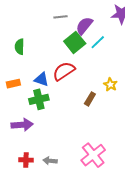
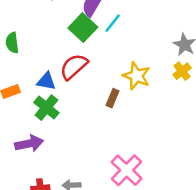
yellow star: (110, 85) -> (136, 76), size x1.5
green cross: (39, 99) -> (46, 108), turned -30

